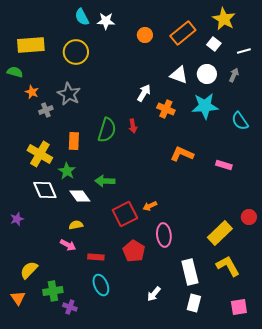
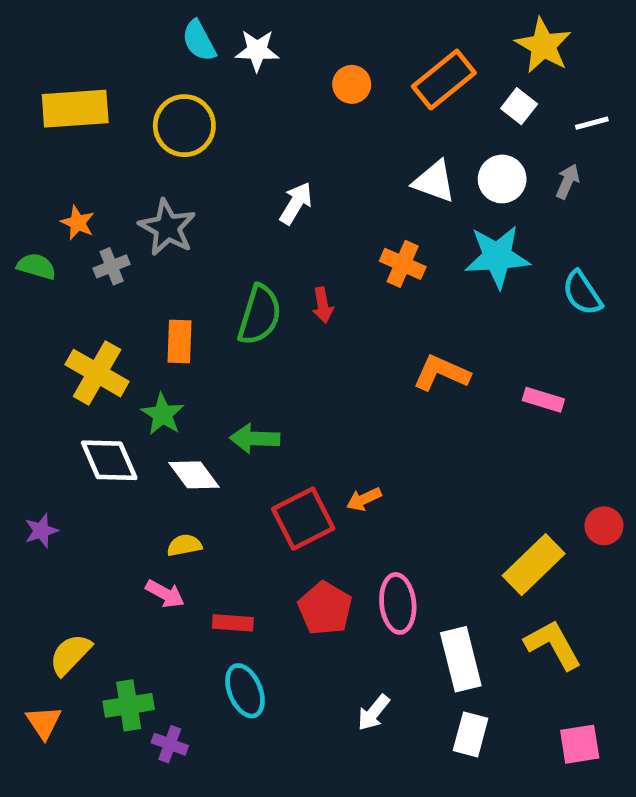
green semicircle: (15, 72) -> (36, 266), moved
white arrow: (144, 93) -> (296, 203), moved
pink ellipse: (164, 235) -> (398, 603), moved

